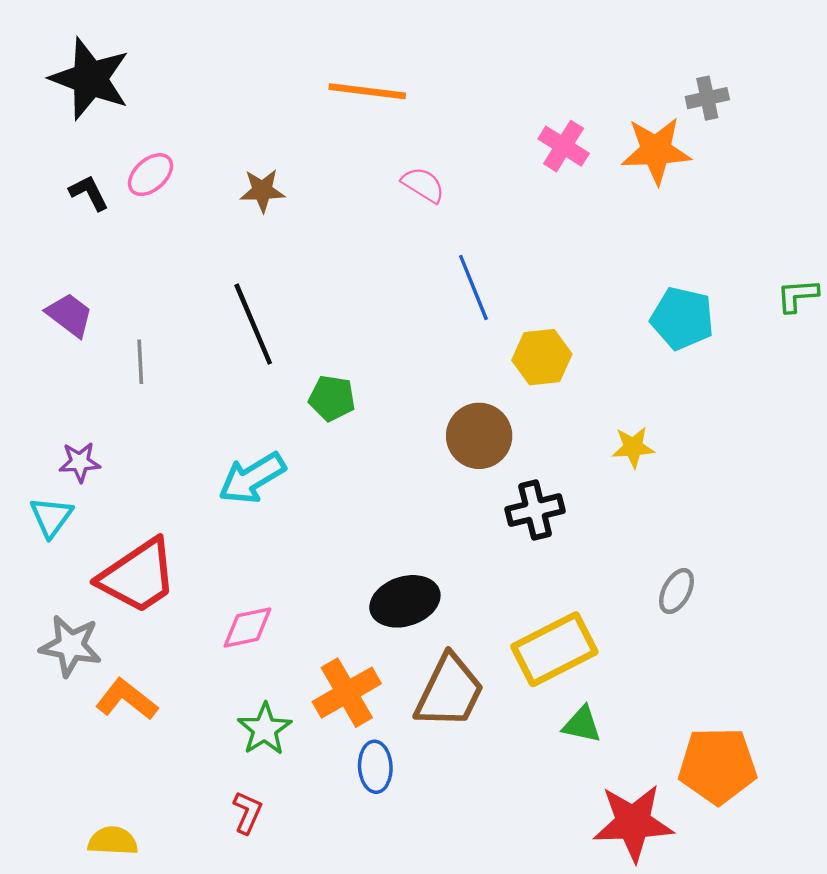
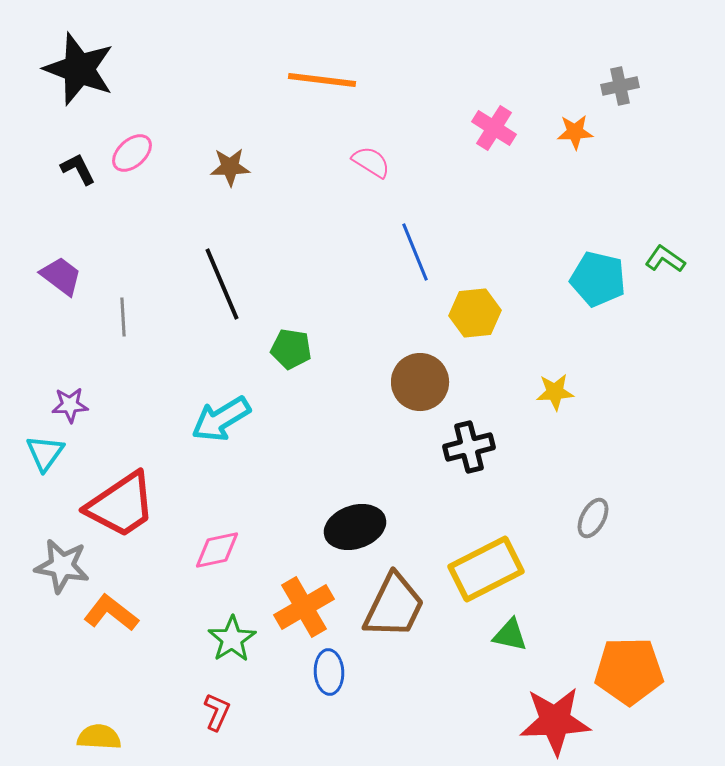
orange star: (656, 151) -> (575, 132), size x0.6
green L-shape: (797, 296) -> (665, 259), moved, turned 39

